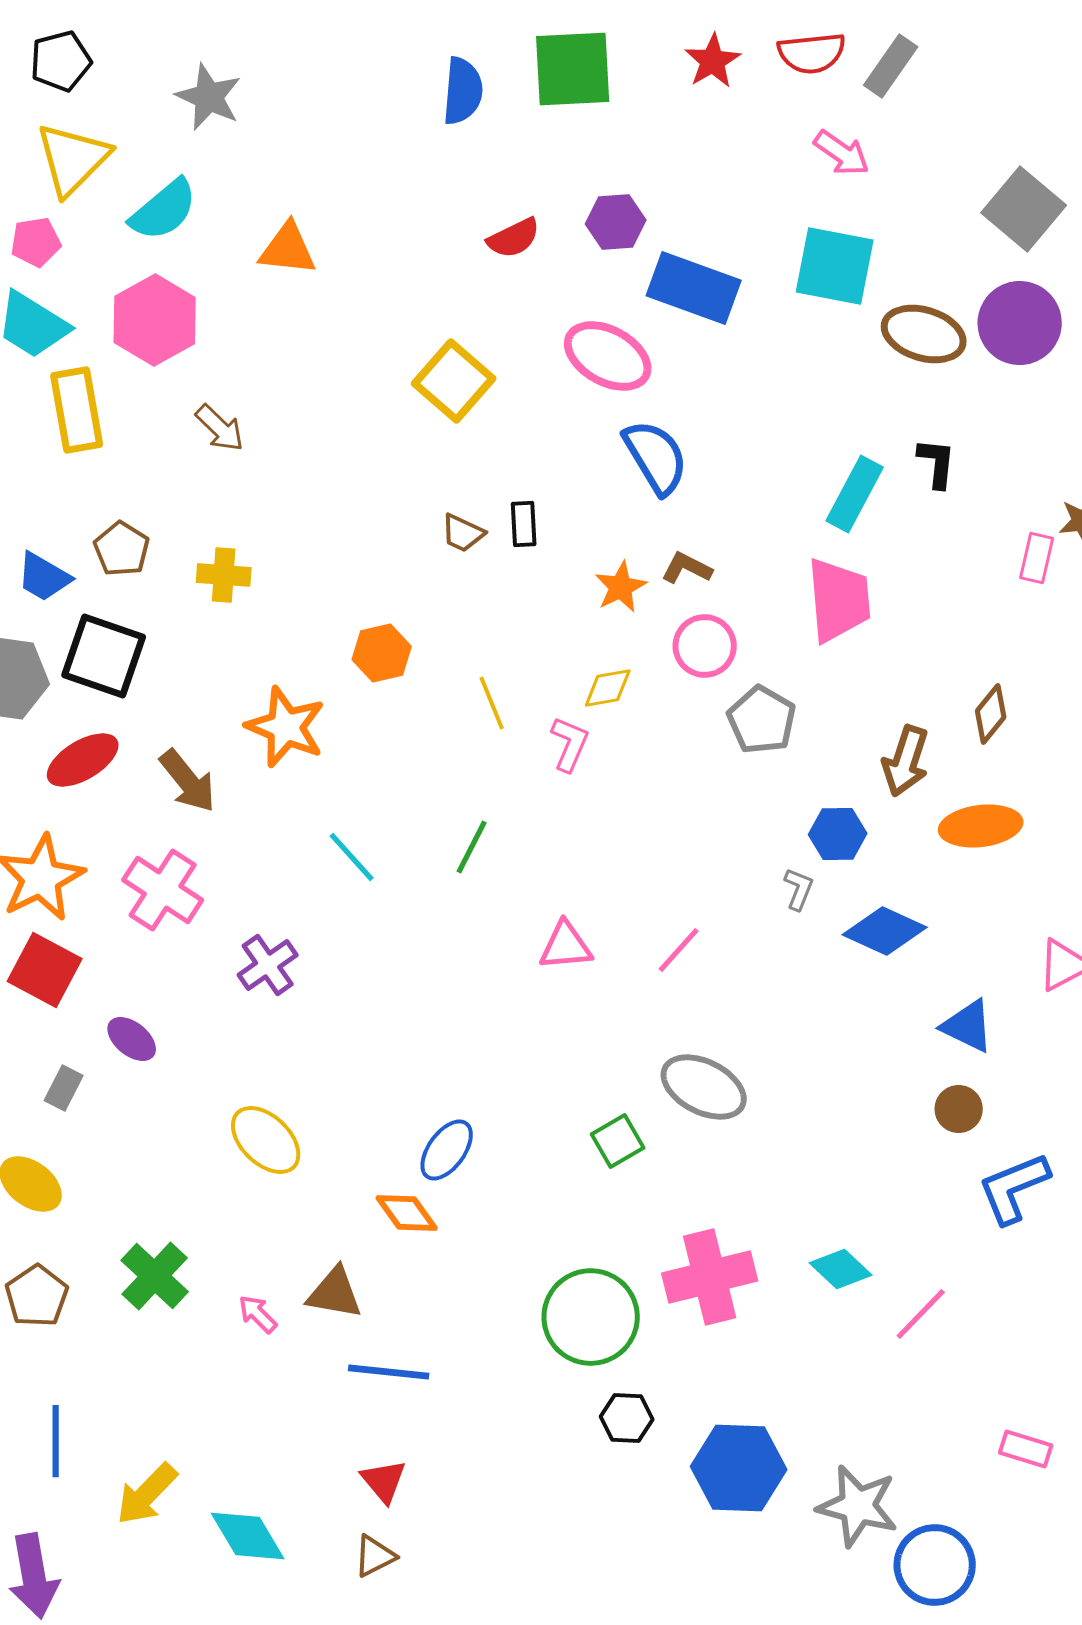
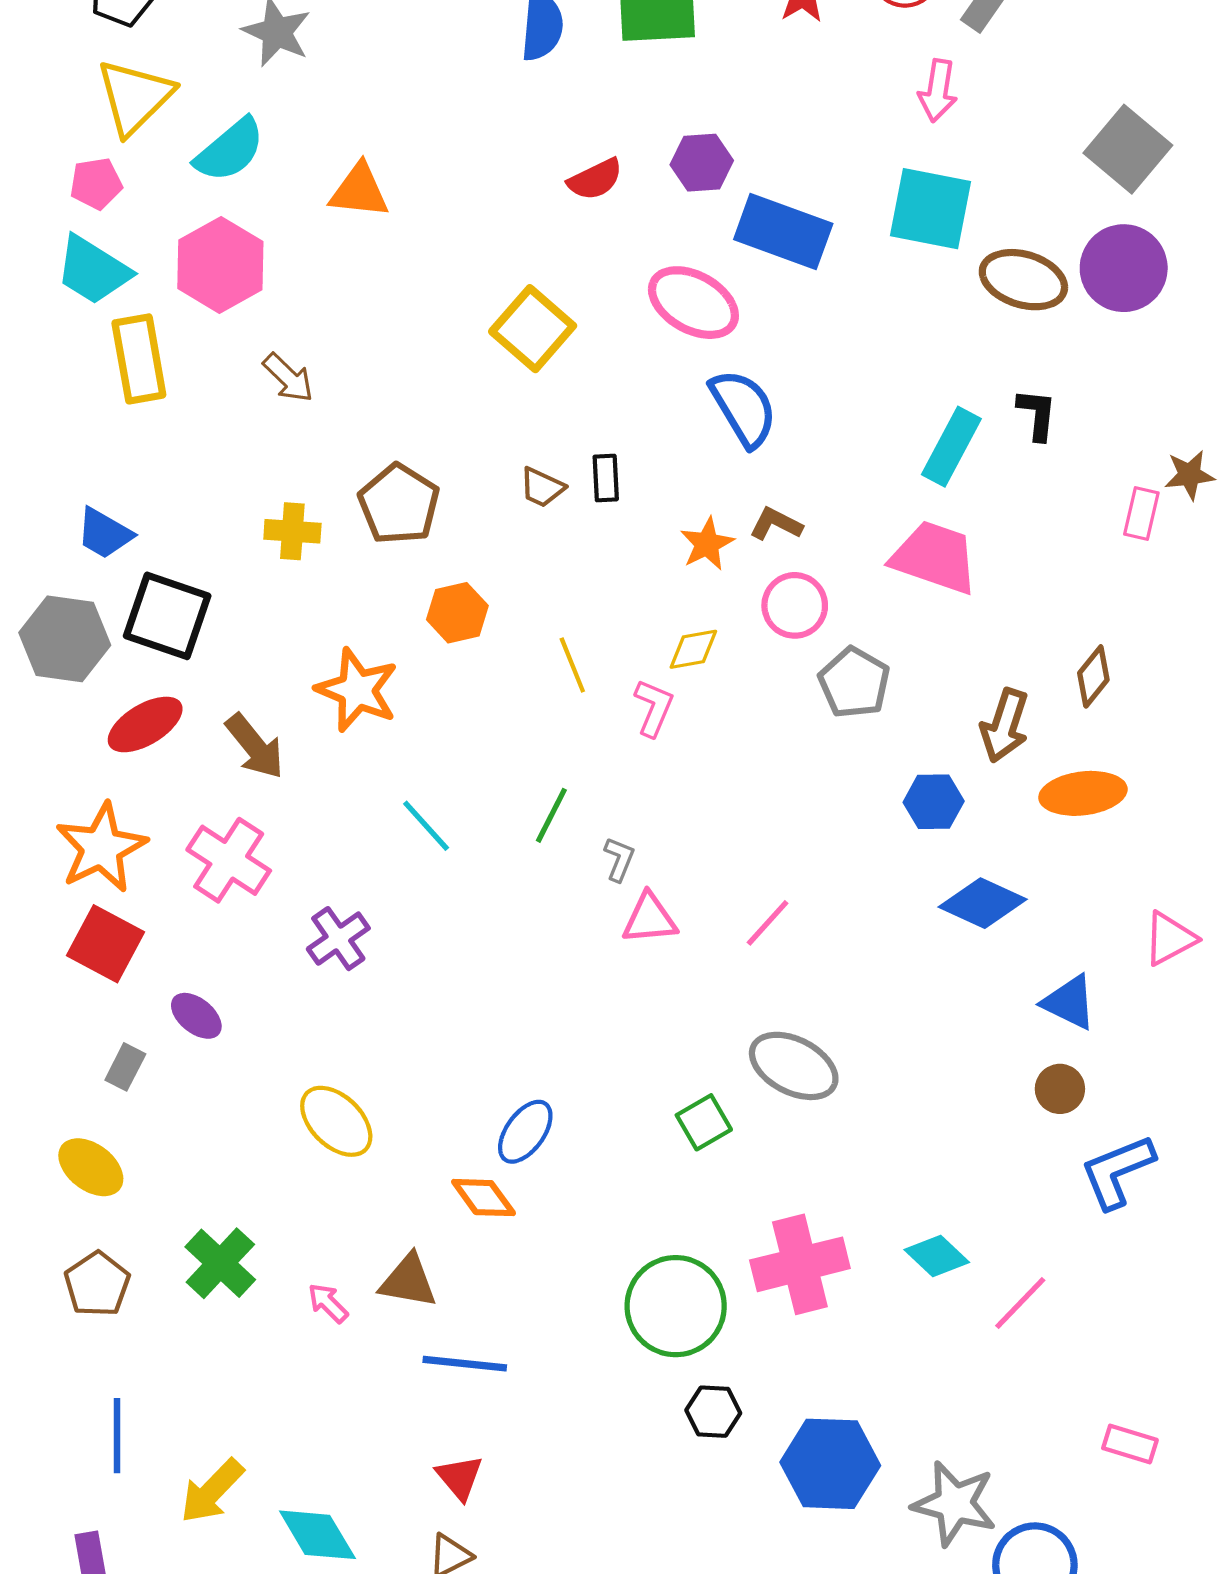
pink arrow: (842, 153) -> (938, 91), turned 64
brown pentagon: (122, 549) -> (399, 504), moved, size x1.4
pink trapezoid: (839, 600) -> (935, 557), turned -66
gray L-shape: (799, 889) -> (619, 859), moved

